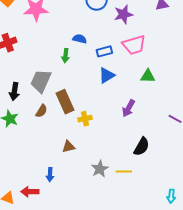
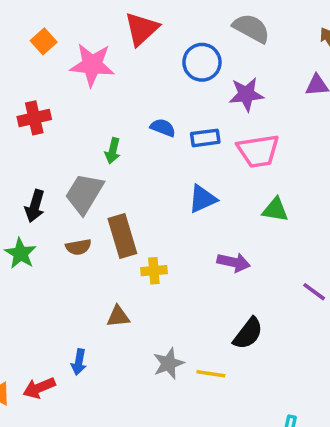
blue rectangle: (104, 51) -> (205, 138), moved
green arrow: (66, 56) -> (113, 151), moved
purple arrow: (128, 108) -> (234, 262), turned -114
brown semicircle: (41, 111) -> (78, 247), turned 40
red arrow: (30, 192) -> (39, 388), turned -30

